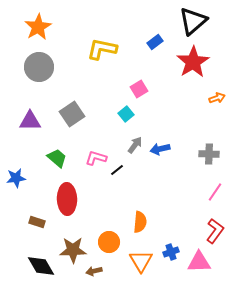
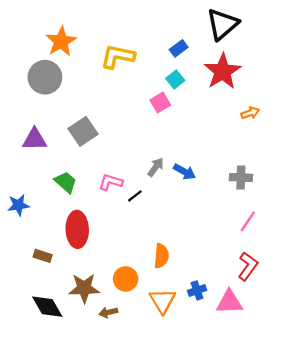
orange star: (38, 27) -> (61, 41), moved
cyan square: (126, 114) -> (175, 80), moved
blue arrow: (160, 149) -> (184, 172), turned -138

